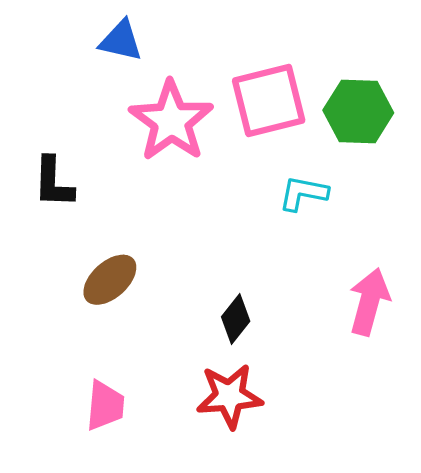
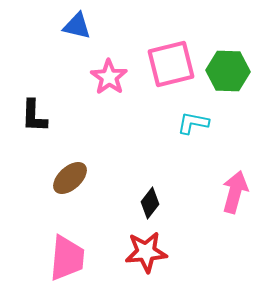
pink star: (171, 121) -> (109, 77), size x0.7
pink trapezoid: (105, 406) -> (67, 258), size x1.4

